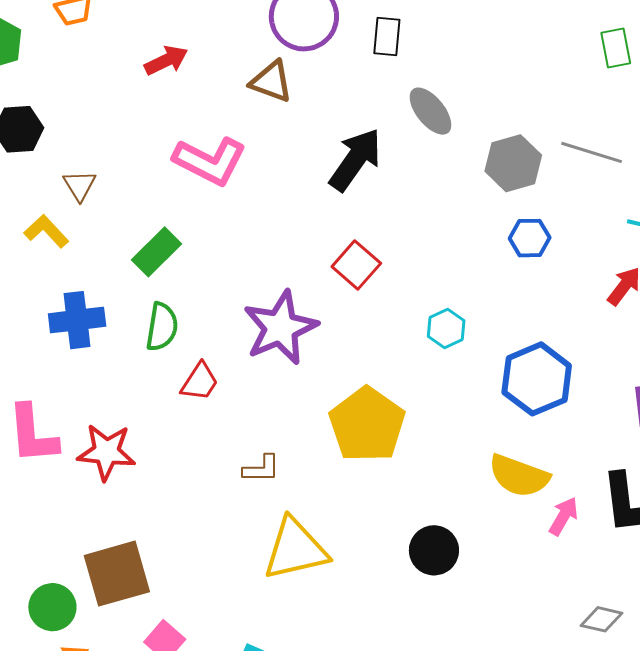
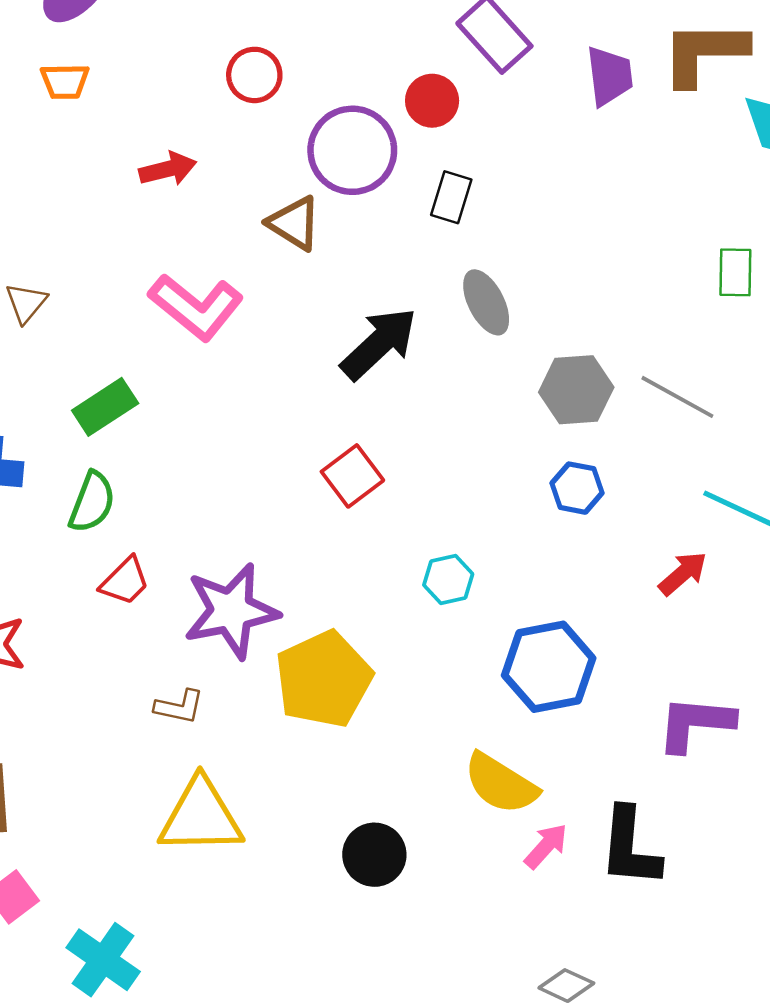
purple star: (280, 328) -> (231, 611), moved

